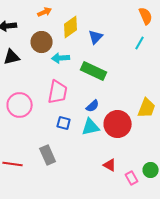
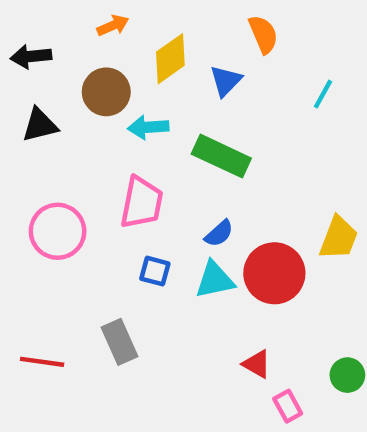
orange semicircle: (146, 16) -> (263, 34), moved
pink rectangle: (132, 178) -> (288, 406), moved

